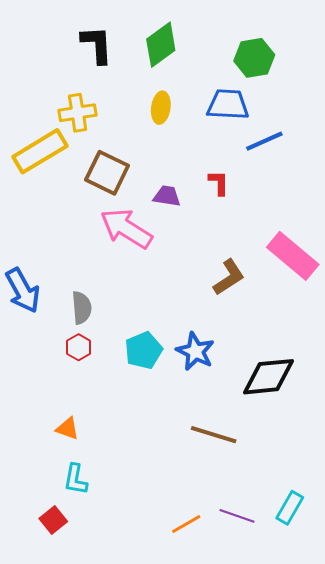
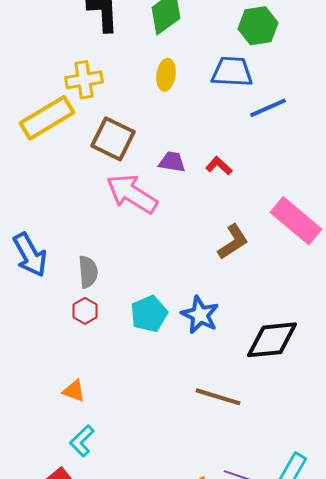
red L-shape: (219, 183) -> (219, 166), moved, turned -48
cyan L-shape: (76, 479) -> (82, 441), turned 36

